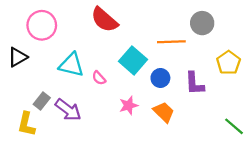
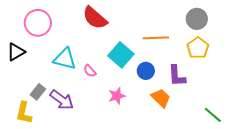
gray circle: (202, 23) -> (197, 19), moved
yellow pentagon: (229, 63) -> (198, 48), moved
orange trapezoid: (164, 112) -> (161, 98), moved

